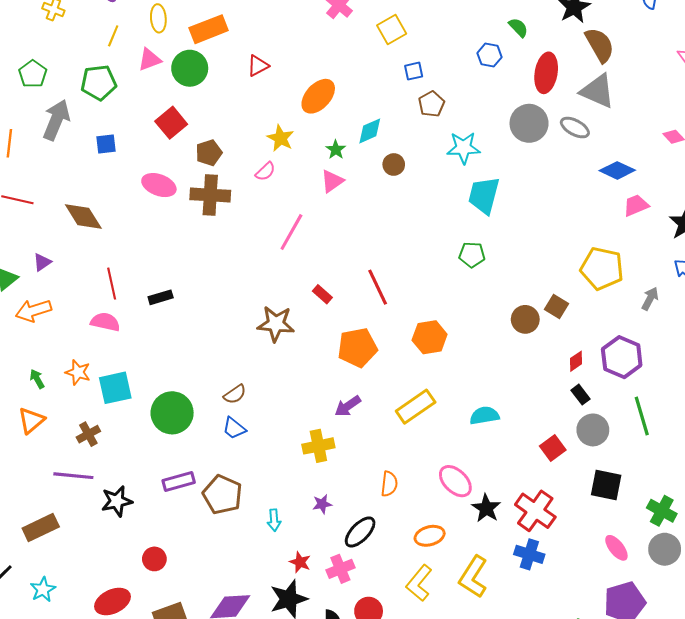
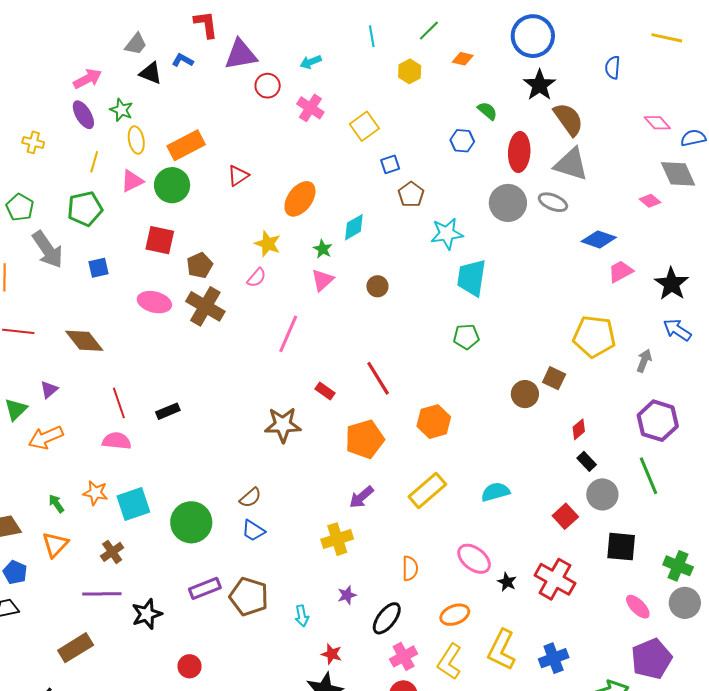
gray arrow: (56, 120) -> (48, 250), turned 129
red square: (171, 123) -> (160, 240), turned -32
brown circle: (394, 164) -> (377, 286), moved
brown cross: (210, 195) -> (205, 306), turned 33
purple hexagon: (622, 357) -> (658, 421), moved
black star: (486, 508) -> (507, 582), size x0.7
blue cross: (529, 554) -> (554, 658), moved, turned -32
pink cross: (340, 569) -> (404, 656), moved

